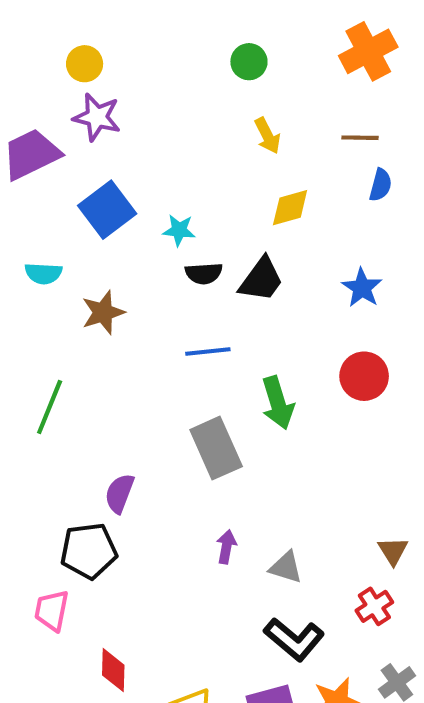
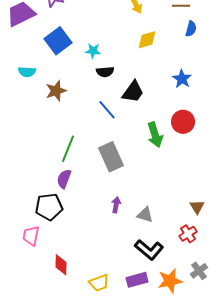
black trapezoid: (261, 280) -> (133, 92), moved
blue line: (208, 352) -> (107, 110), turned 55
green arrow: (278, 403) -> (155, 135), moved
green line: (50, 407) -> (68, 149), moved

